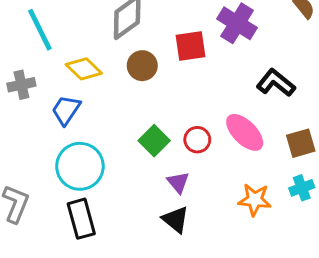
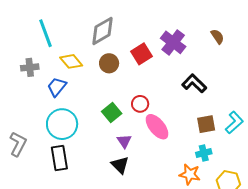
red square: (190, 46) -> (142, 54), turned -30
pink ellipse: (245, 132) -> (157, 127), moved
red circle: (197, 140) -> (140, 104), moved
orange star: (255, 200) -> (190, 174), moved

